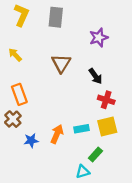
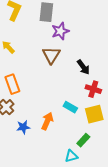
purple star: (99, 38) -> (60, 31), moved
cyan rectangle: (82, 129) -> (70, 107), moved, turned 40

